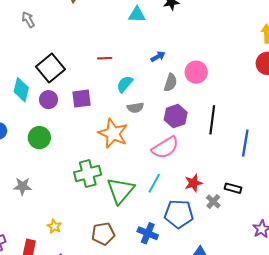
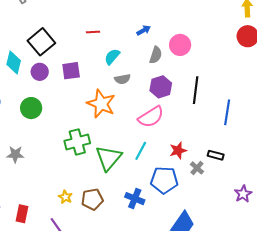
yellow star: (54, 226) -> (65, 197), moved

